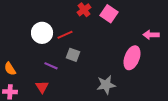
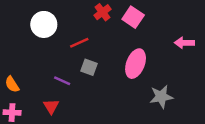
white circle: (42, 33) -> (44, 24), moved
pink ellipse: (132, 58) -> (136, 64), moved
gray star: (106, 85) -> (161, 97), moved

